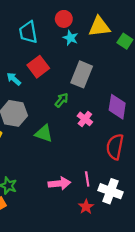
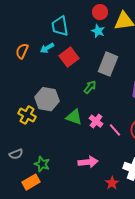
red circle: (64, 19) -> (100, 12), moved
cyan arrow: (14, 79) -> (47, 48), moved, turned -72
pink cross: (85, 119) -> (96, 121), moved
pink line: (87, 179) -> (115, 130), moved, turned -32

